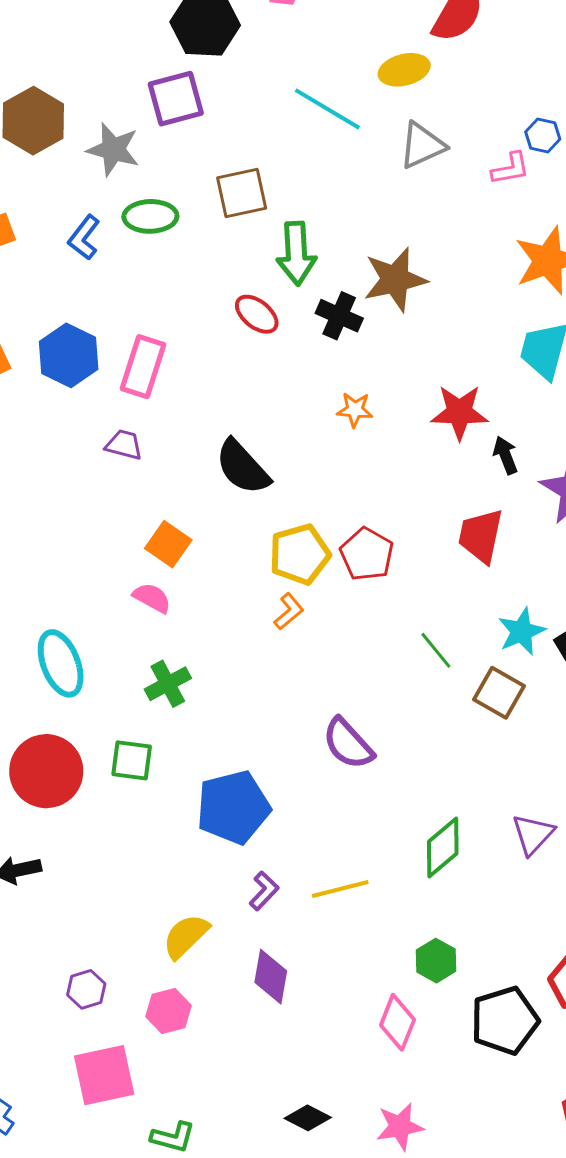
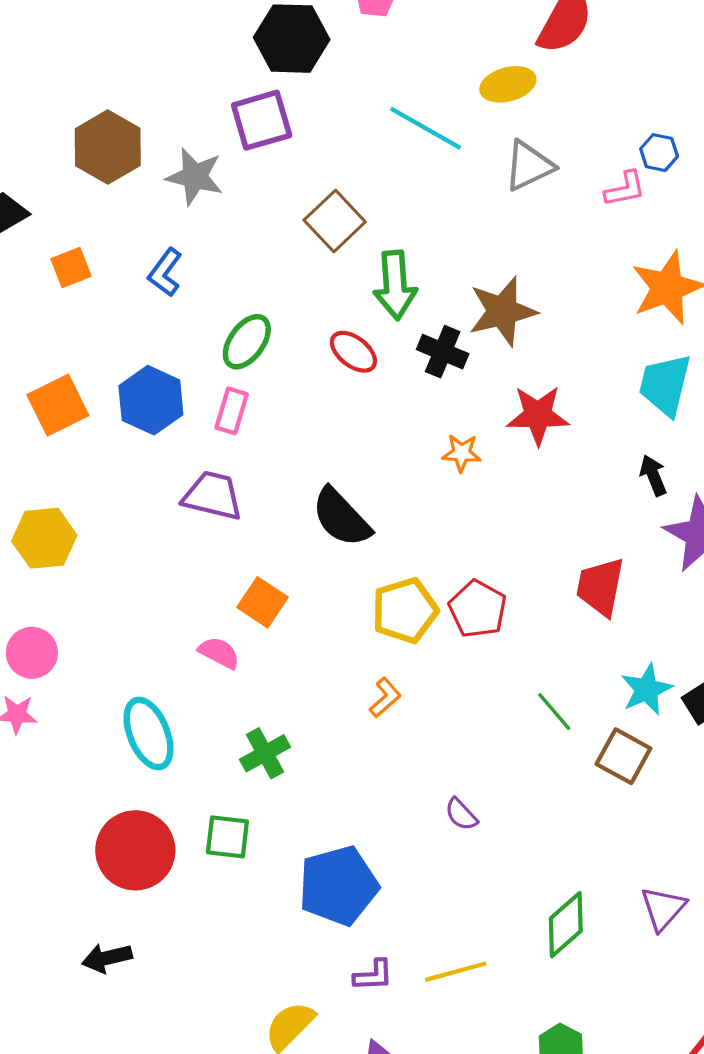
brown square: (242, 193) -> (335, 221), turned -30
green ellipse: (150, 216) -> (247, 342), moved, turned -52
pink rectangle: (143, 367) -> (232, 411), size x0.7
red star: (459, 412) -> (538, 415), moved
purple trapezoid: (124, 445) -> (213, 496), size x1.5
black arrow: (506, 455) -> (653, 475), moved
pink semicircle: (152, 598) -> (219, 653), moved
orange L-shape: (289, 611) -> (385, 698), moved
purple semicircle: (348, 744) -> (461, 814), size x0.6
purple L-shape: (264, 891) -> (373, 975), turned 45

